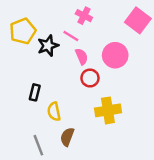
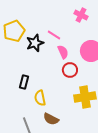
pink cross: (84, 16) -> (81, 15), moved
brown semicircle: (67, 137) -> (51, 119), turned -84

